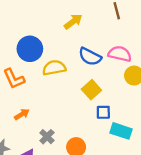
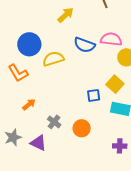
yellow square: (91, 90) -> (115, 84), moved
blue square: (103, 112) -> (94, 95), moved

